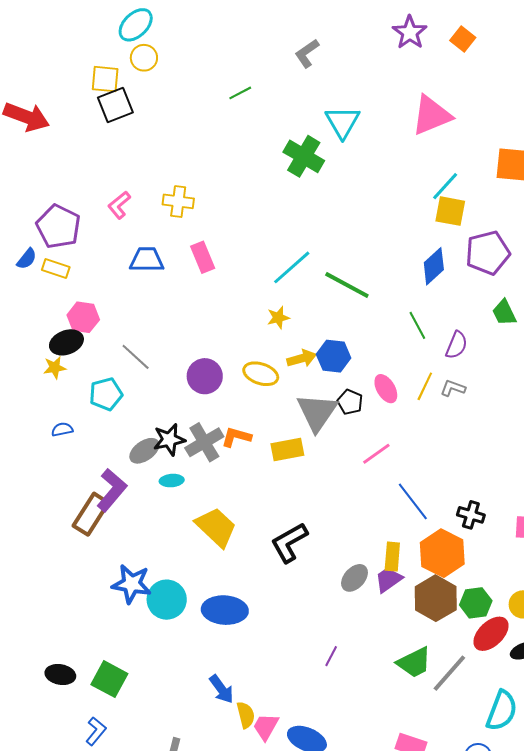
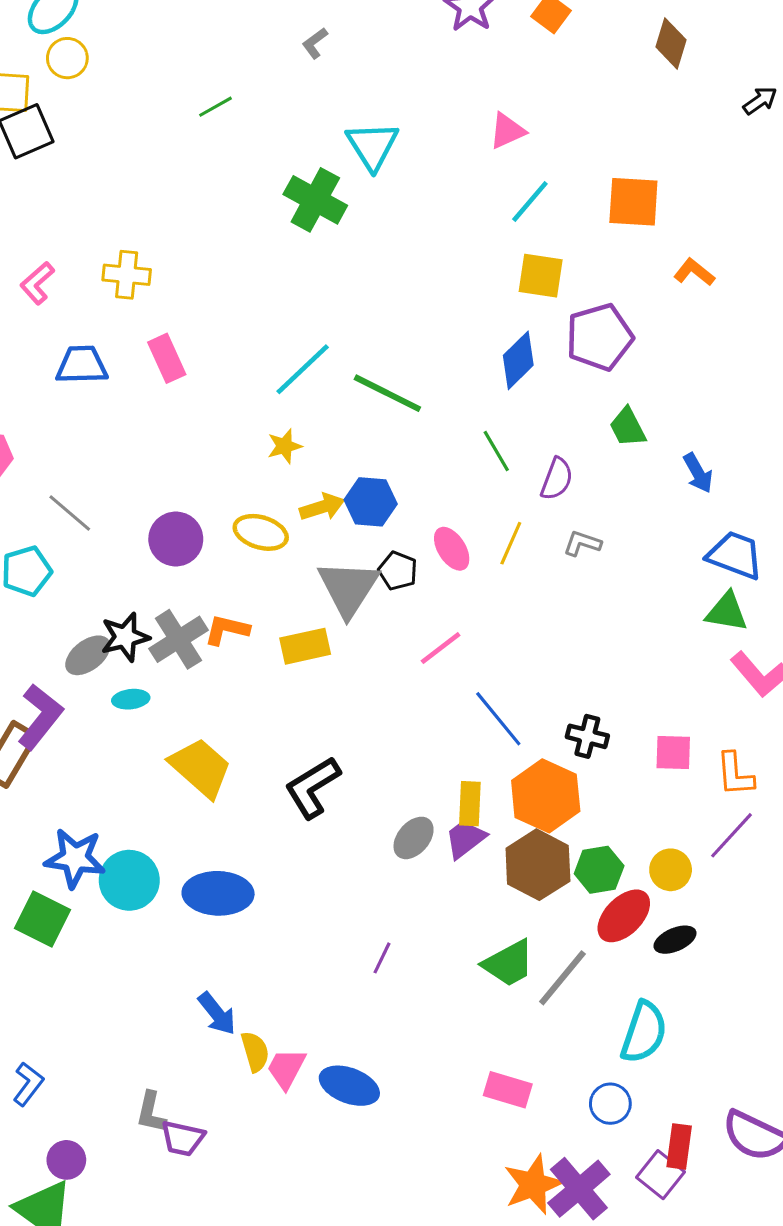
gray L-shape: (307, 53) -> (315, 43), size x0.7
pink triangle: (431, 115) -> (507, 131), size x0.6
cyan line: (445, 186) -> (530, 202), moved
gray L-shape: (453, 388) -> (582, 543), moved
green square: (109, 679) -> (43, 919), moved

